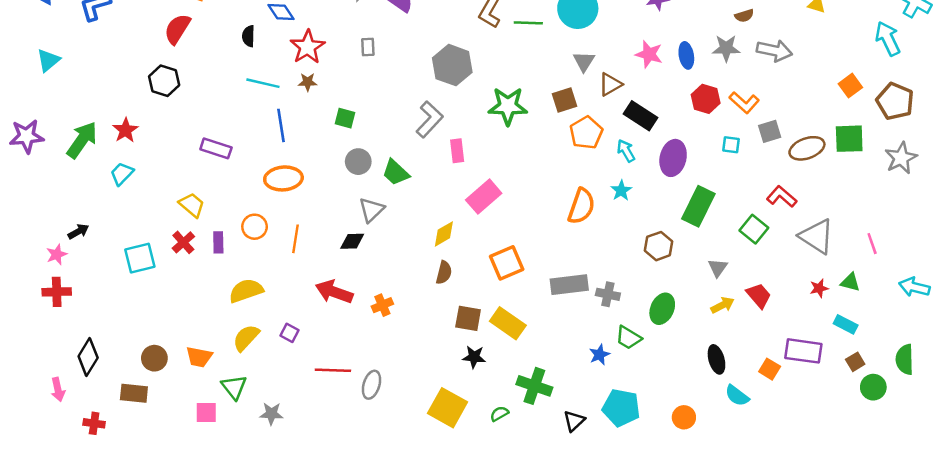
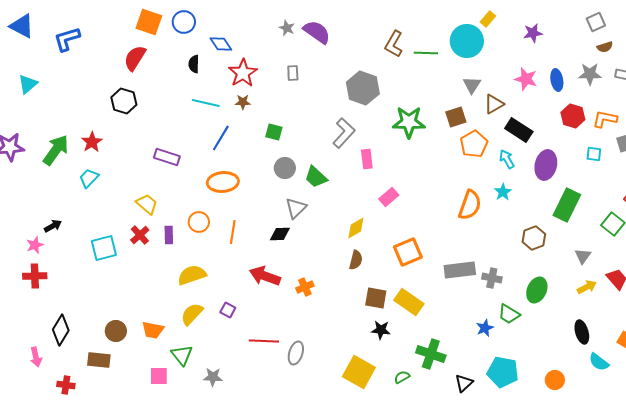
orange L-shape: (744, 102) -> (605, 119), turned 150
blue line: (281, 125) -> (221, 138), turned 40
pink rectangle: (484, 197) -> (389, 197), size x0.7

